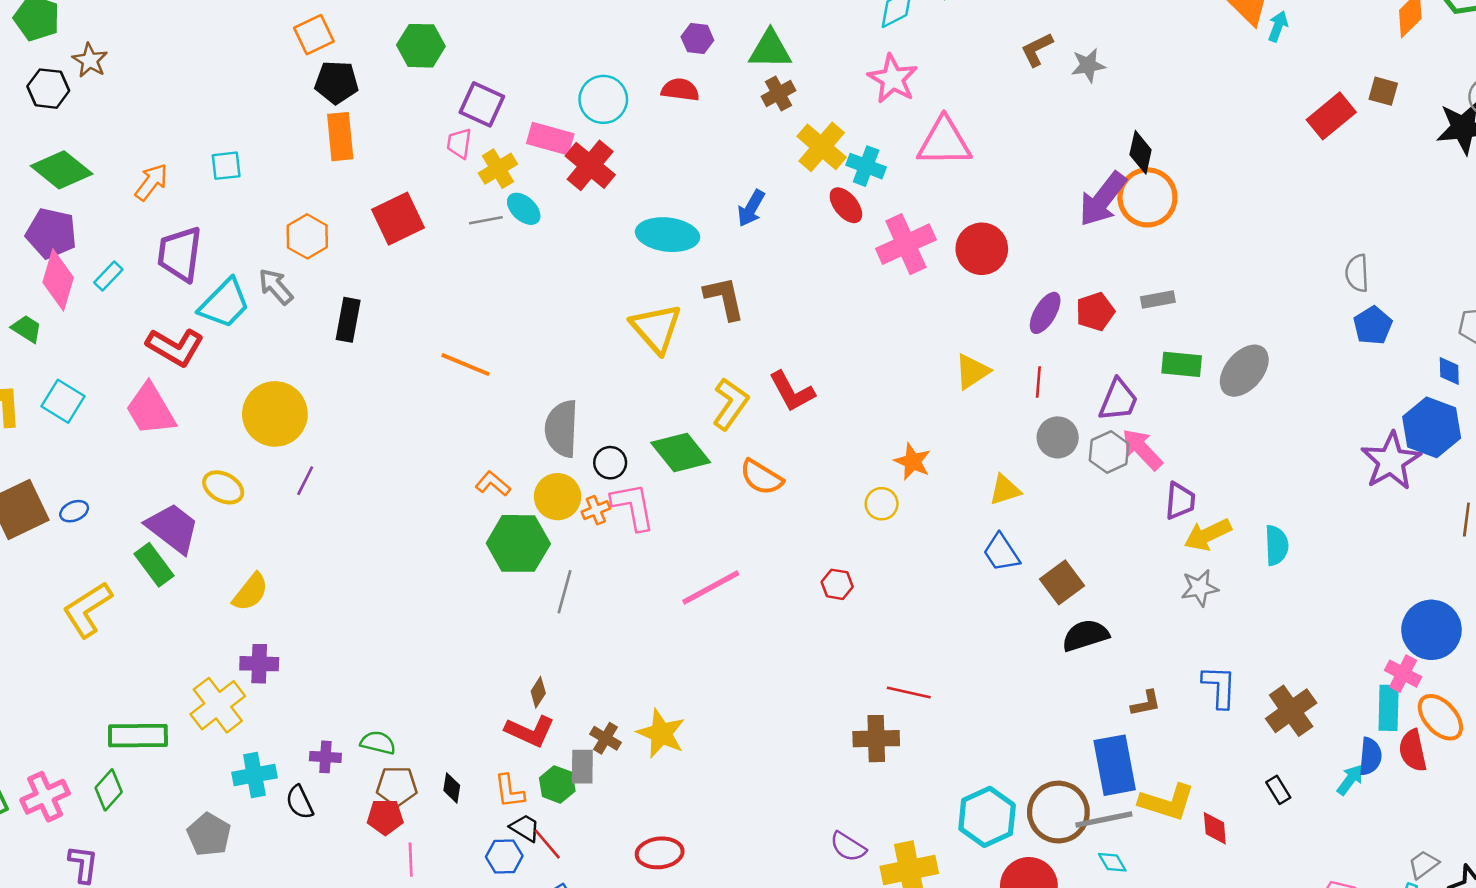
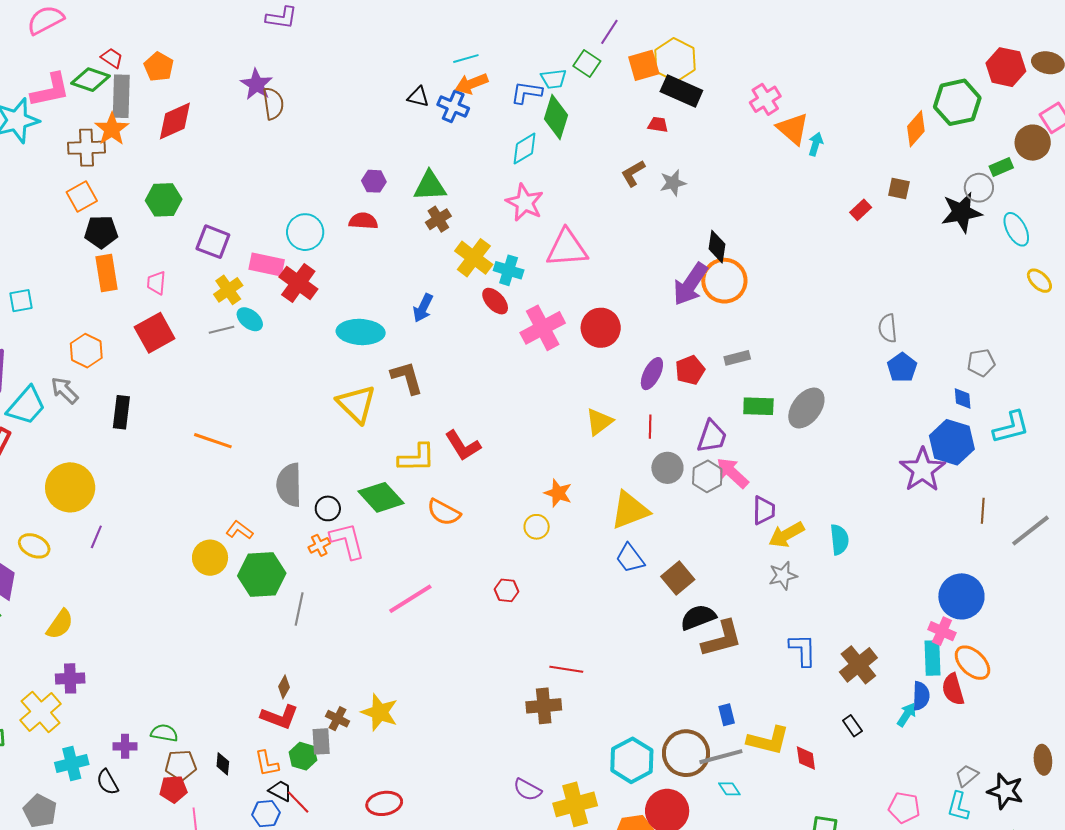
red rectangle: (1331, 116) -> (861, 210), size x0.6
pink trapezoid: (459, 143) -> (156, 283), moved
yellow L-shape: (730, 404) -> (417, 458), turned 57
yellow triangle: (1005, 490) -> (630, 510), size x1.6
yellow circle: (558, 497) -> (210, 558), moved
brown L-shape: (1146, 703) -> (722, 639), moved, size x1.8
blue rectangle: (1115, 765) -> (727, 715), size x0.5

